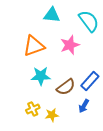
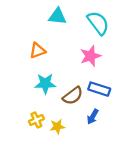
pink star: (70, 45) -> (90, 56), moved
orange triangle: (34, 46) -> (38, 50), size x0.7
blue rectangle: (90, 81) -> (99, 89), turned 66

